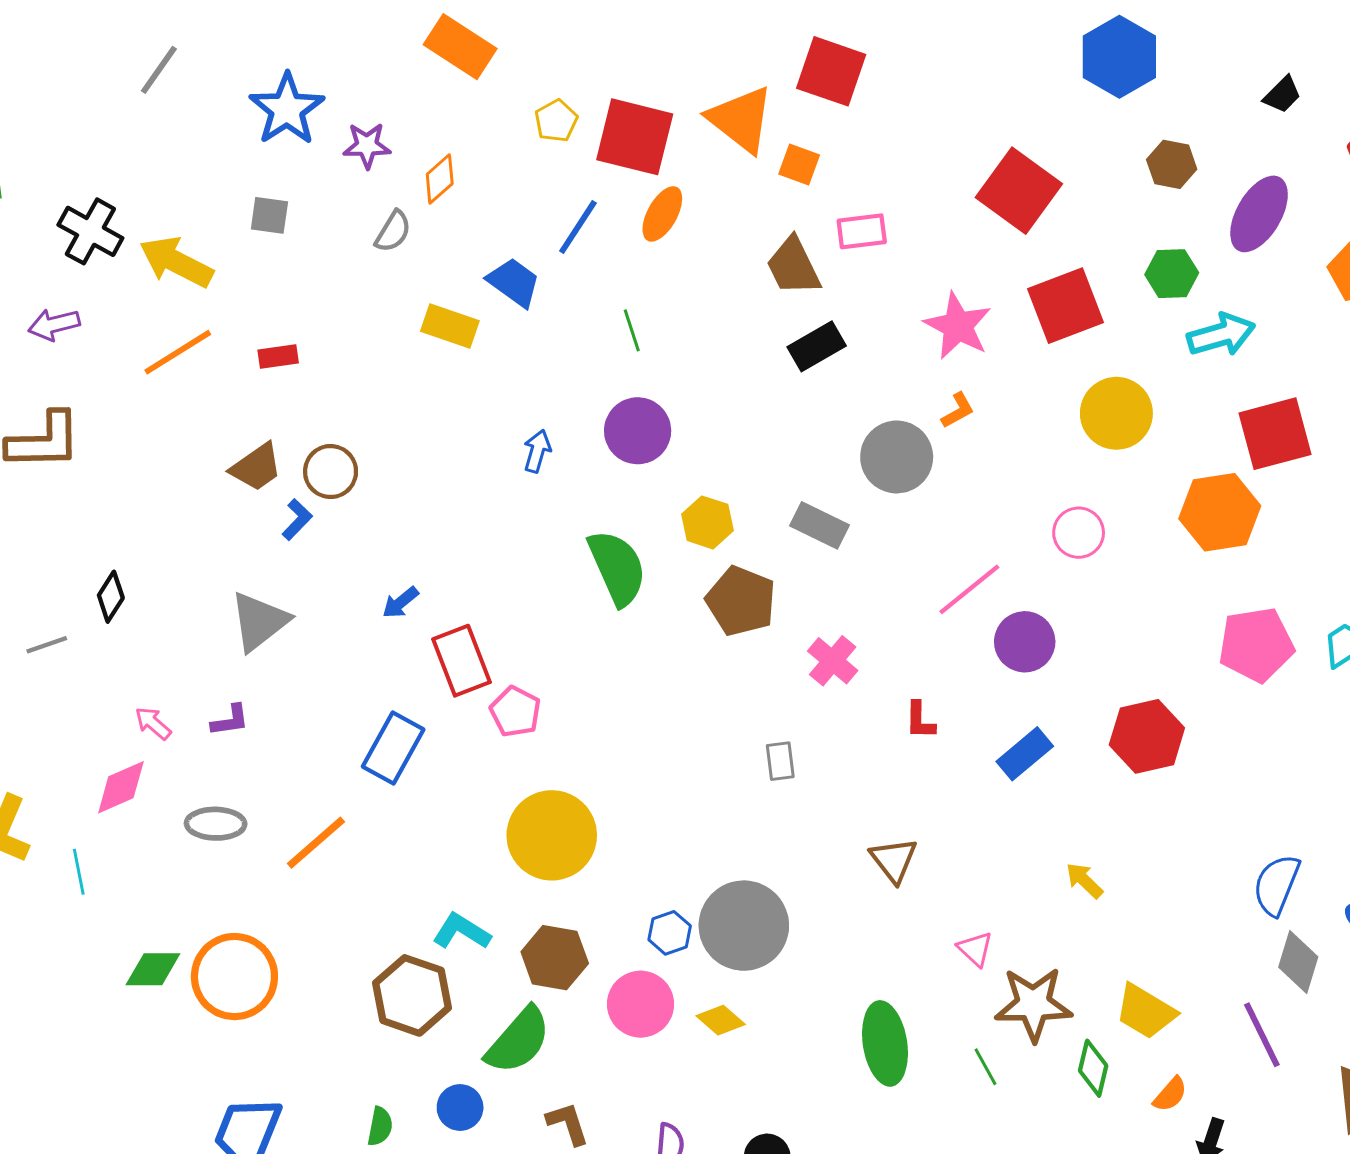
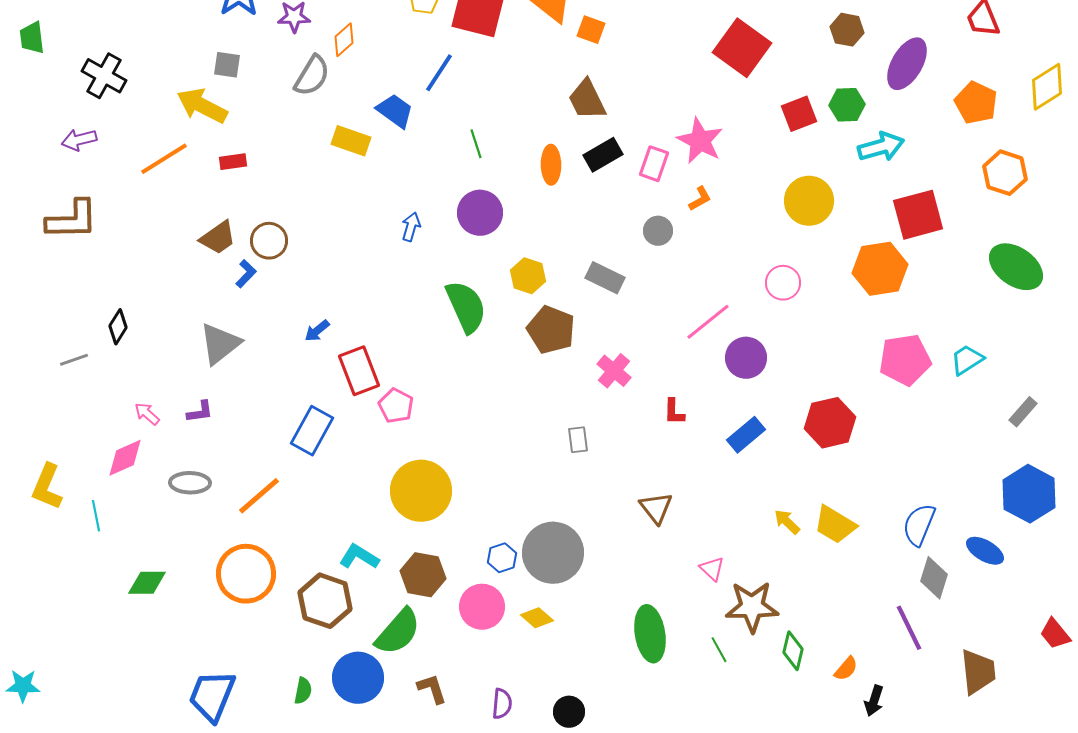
orange ellipse: (662, 214) -> (551, 165), moved, turned -30
gray semicircle: (393, 231) -> (312, 76), size x1.4
pink rectangle: (862, 231) -> (654, 164), moved, turned -64
yellow arrow: (176, 262) -> (202, 106), moved
red square: (1065, 306) -> (799, 114), moved, size x0.7
gray circle: (897, 457) -> (658, 231), size x0.6
orange circle: (234, 977) -> (246, 574), moved
yellow trapezoid: (1145, 1011) -> (835, 525), moved
blue circle: (460, 1107) -> (358, 678), size x1.6

